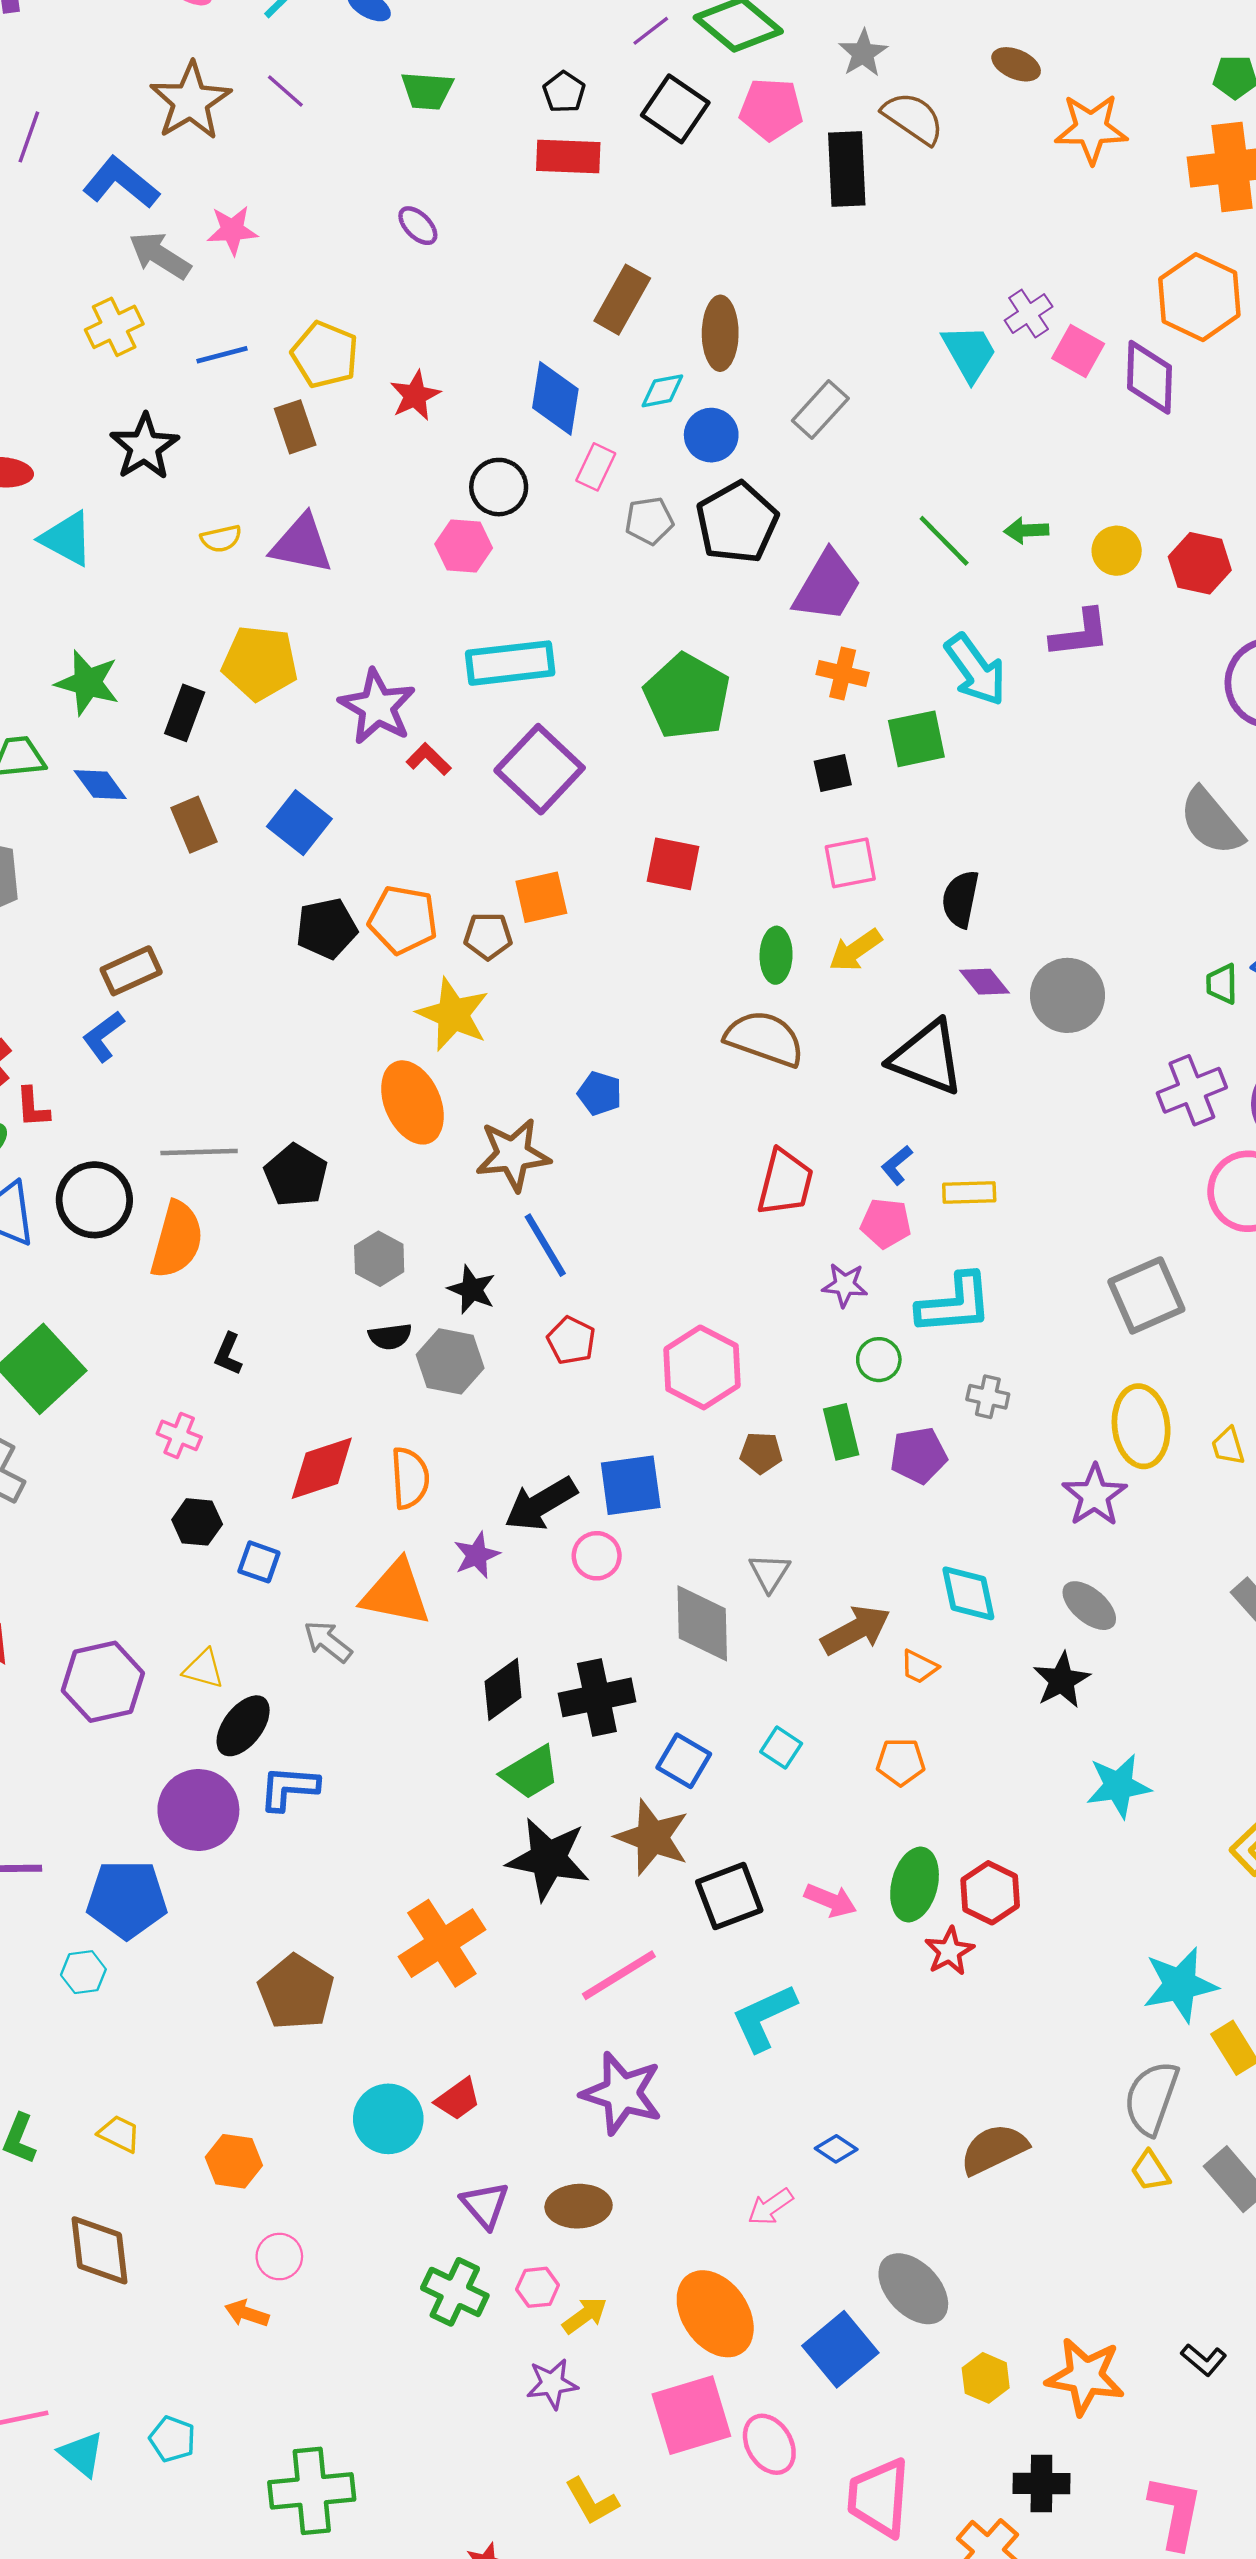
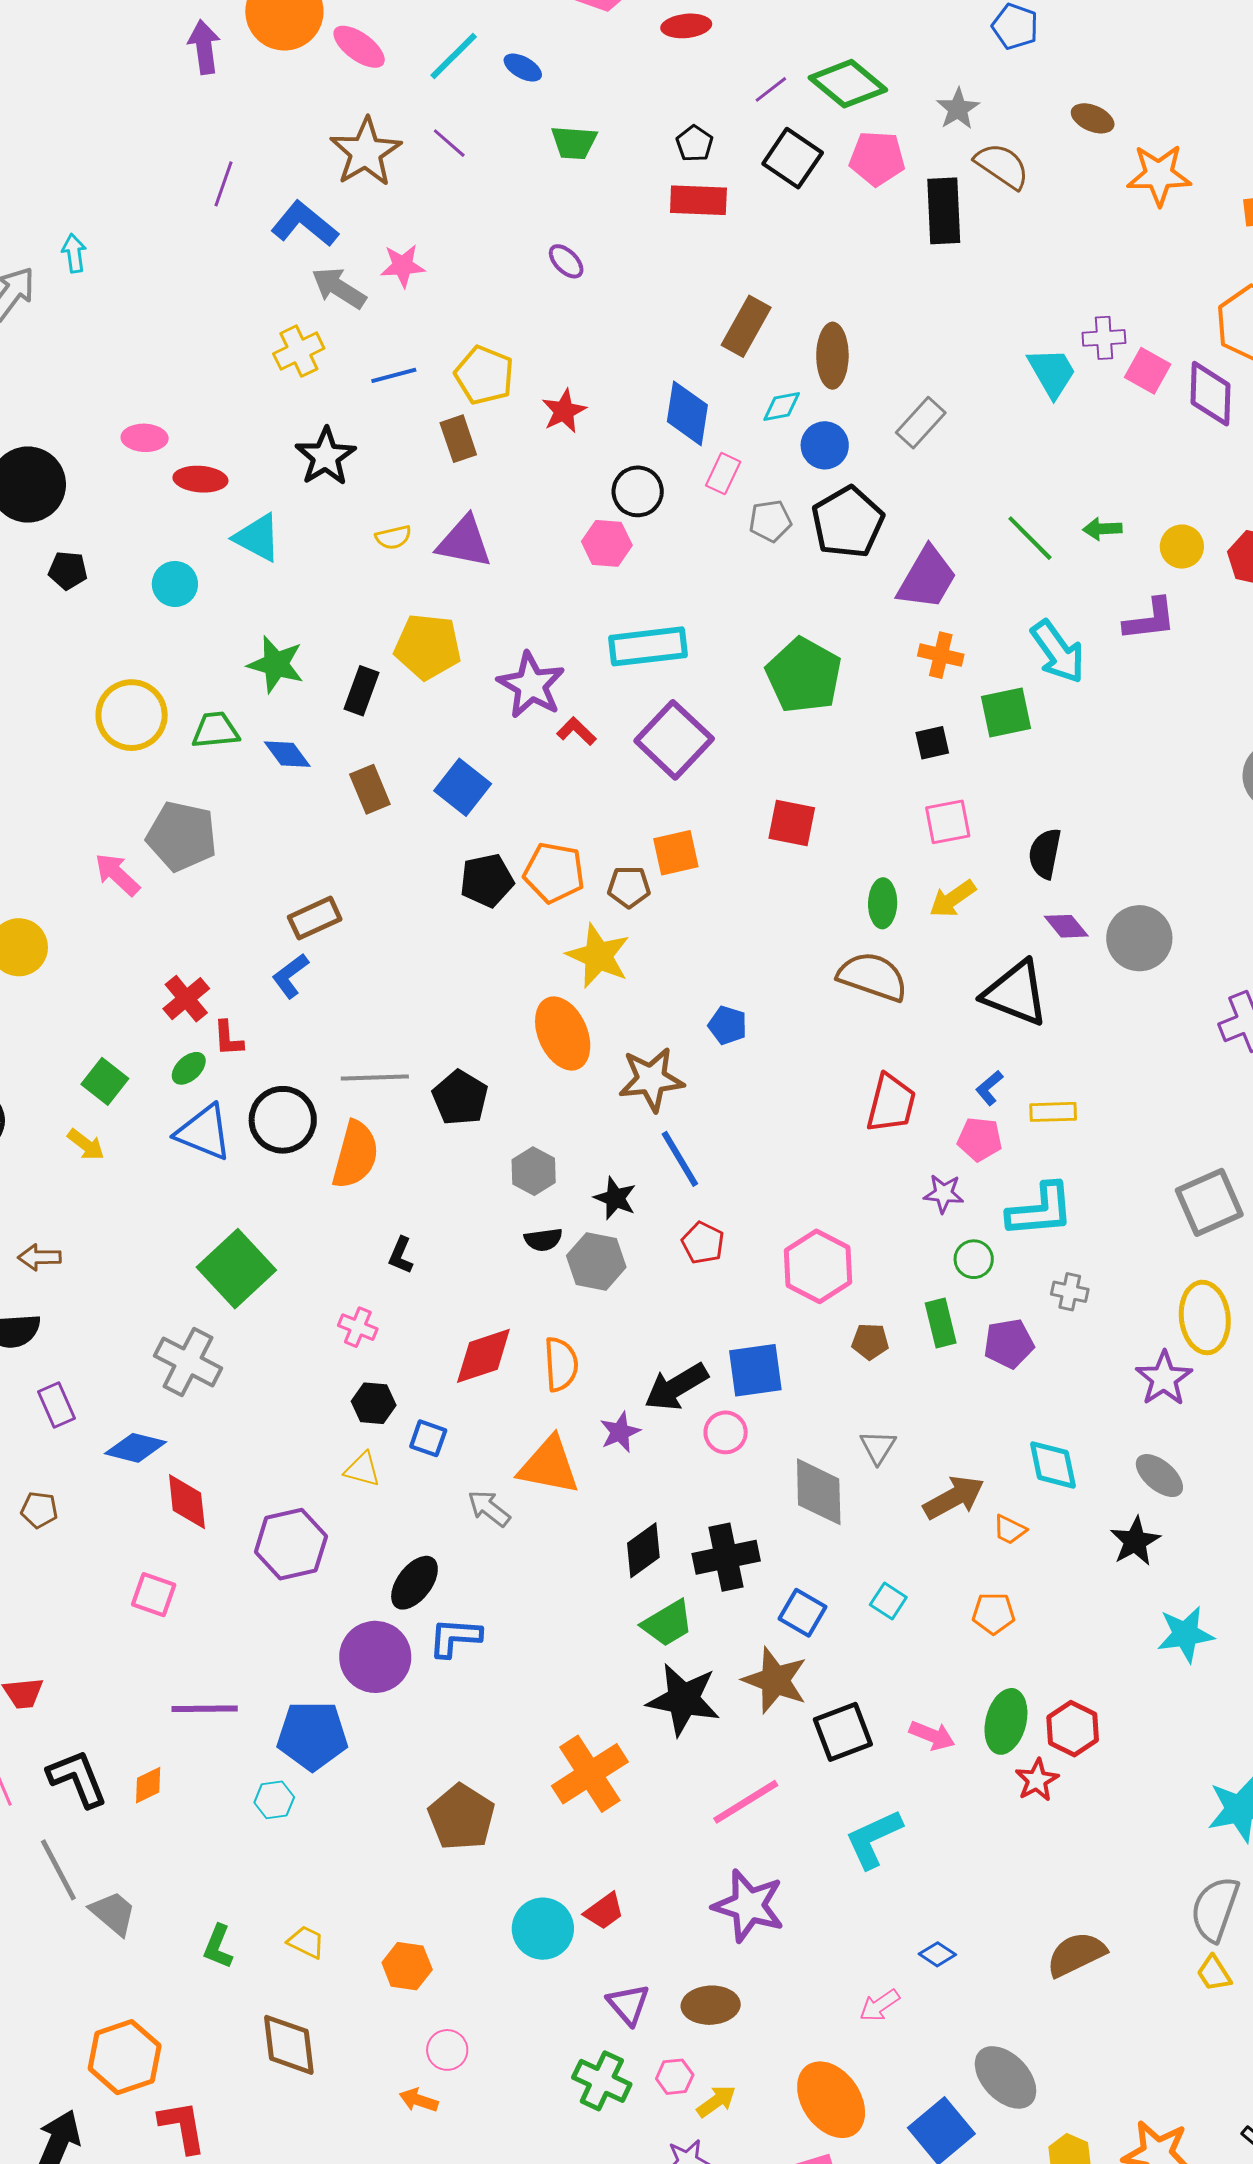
purple cross: (1029, 314) -> (1104, 338), turned 30
yellow triangle: (204, 1669) -> (362, 1469), moved

